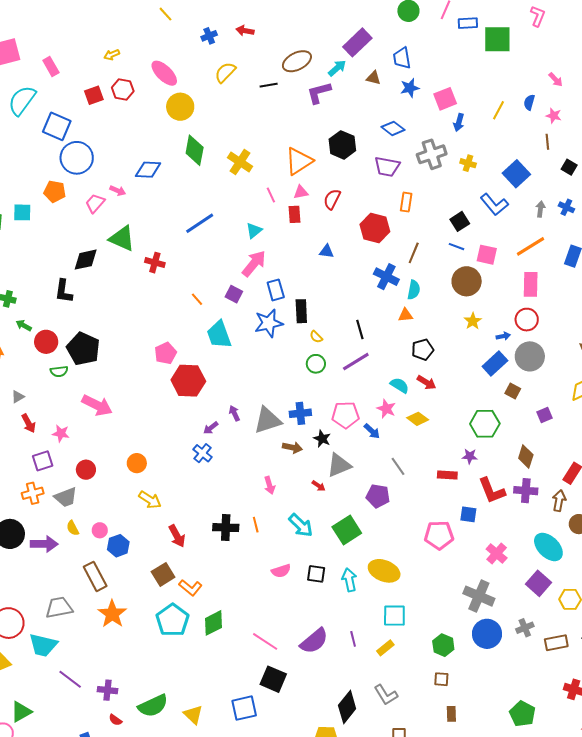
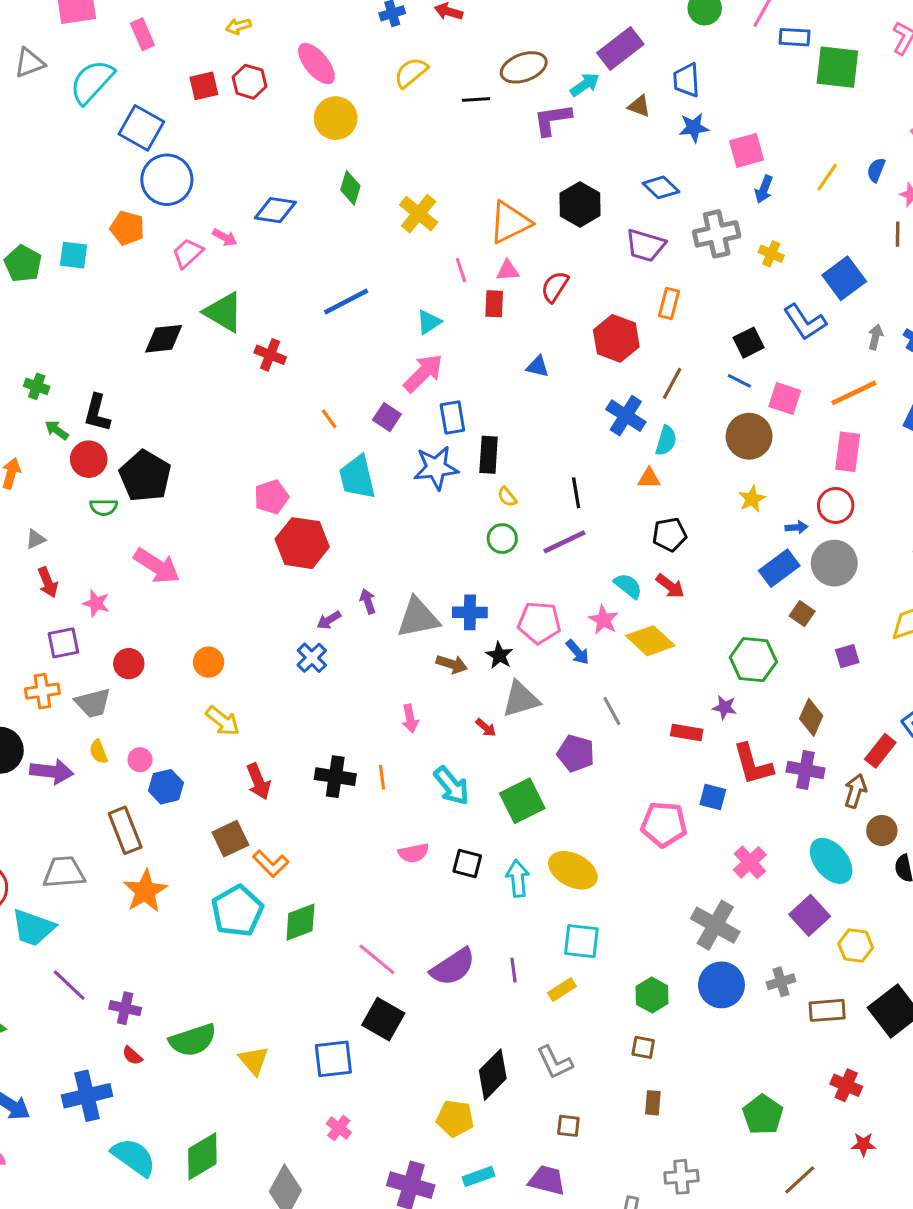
green diamond: (195, 150) -> (350, 188), size x0.7
black L-shape: (64, 291) -> (97, 413), moved
yellow diamond: (418, 419) -> (650, 641), size x1.4

